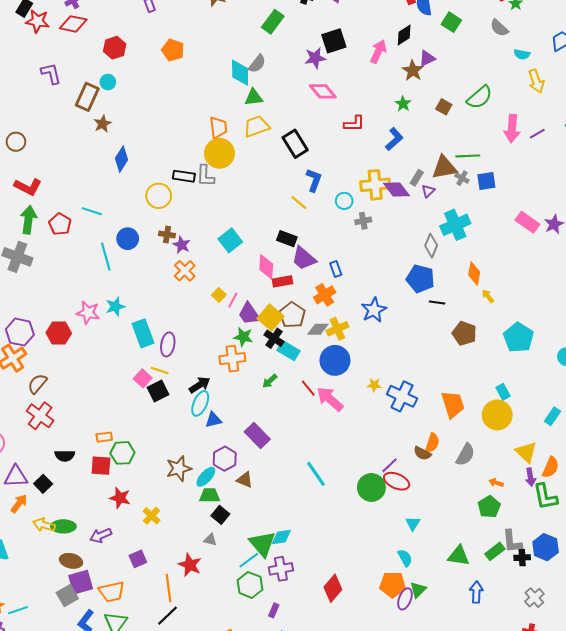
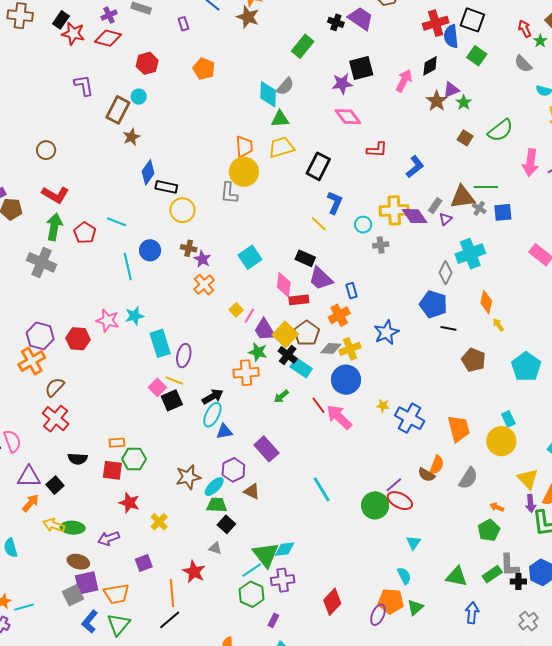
green star: (403, 104) -> (464, 102), moved
black rectangle: (295, 144) -> (318, 166), turned 56
black rectangle: (184, 176) -> (166, 187), moved
purple ellipse: (405, 599) -> (378, 615), moved

